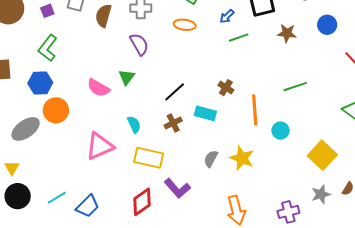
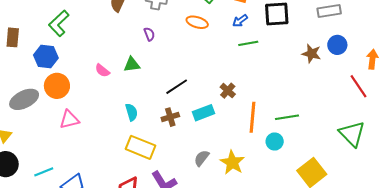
brown star: (287, 33) -> (311, 54), moved
purple semicircle: (139, 44) -> (149, 34), size x0.6
green triangle: (127, 77) -> (132, 65), turned 36
green line: (295, 87) -> (287, 117), moved
pink semicircle: (98, 88) -> (102, 71), size x0.7
cyan rectangle: (205, 113) -> (204, 113), turned -45
pink triangle: (100, 146) -> (69, 120), moved, size x0.7

